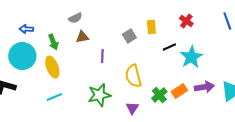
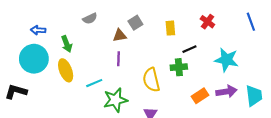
gray square: (129, 36) -> (135, 23), moved
brown triangle: (82, 37) -> (120, 35), moved
cyan star: (191, 57) -> (226, 60), moved, turned -30
green cross: (159, 95) -> (179, 67), moved, turned 35
cyan line: (54, 97) -> (94, 83), moved

